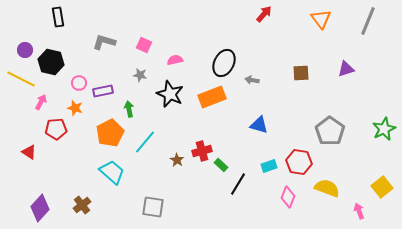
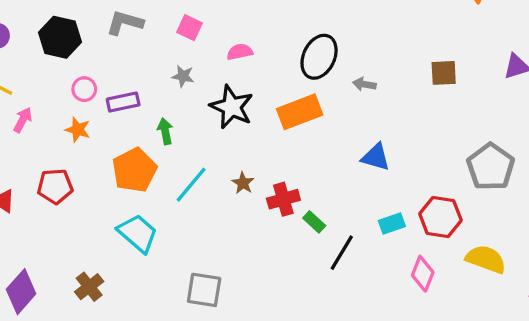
black hexagon: (51, 62) -> (60, 37), moved
red pentagon: (56, 129) -> (55, 186), moved
brown star: (177, 160) -> (243, 183), moved

